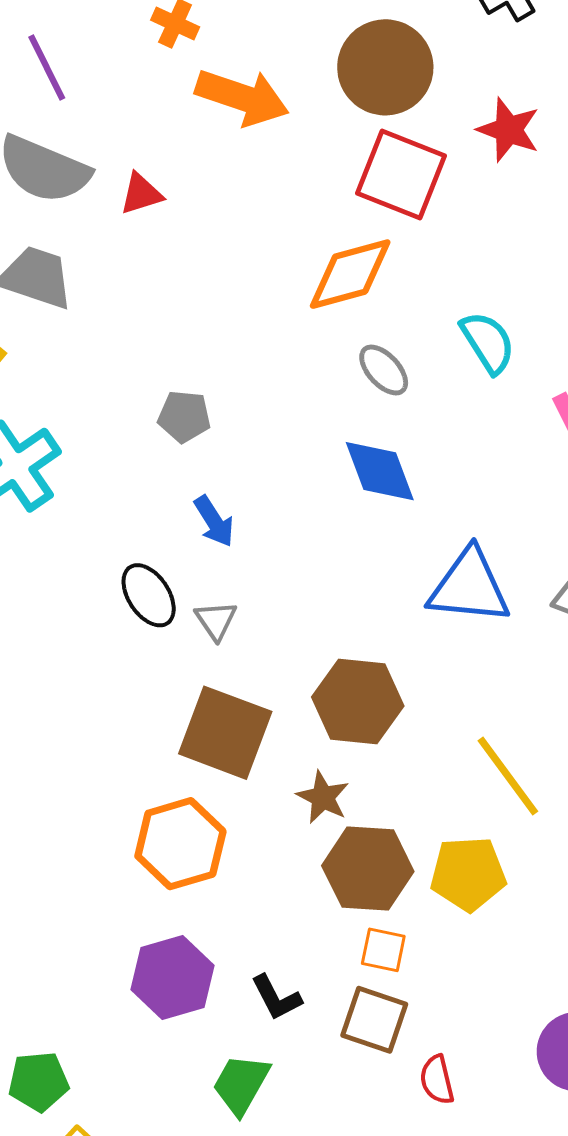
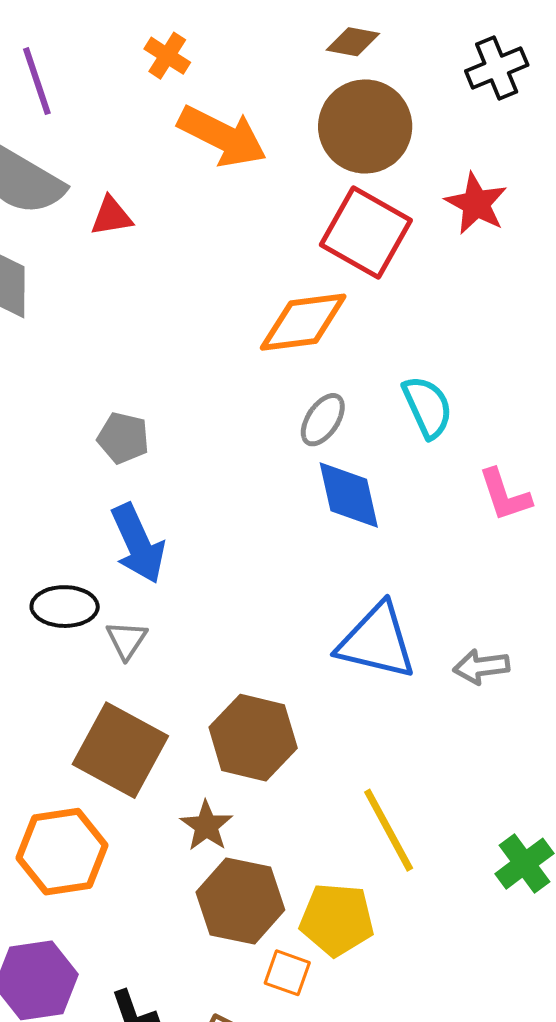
gray ellipse: (384, 370) -> (323, 420), turned 68
blue diamond: (380, 471) -> (349, 495), moved
blue arrow: (214, 521) -> (138, 544), size x1.5
black ellipse: (149, 595) -> (65, 607), turned -64
orange square: (383, 950) -> (287, 973), moved

